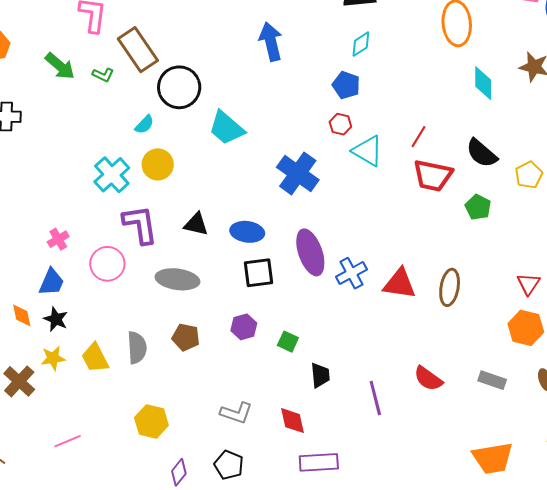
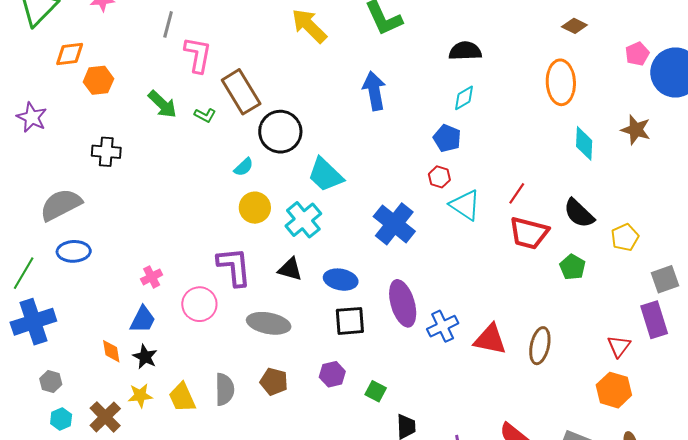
cyan cross: (112, 175) -> (303, 220), moved

